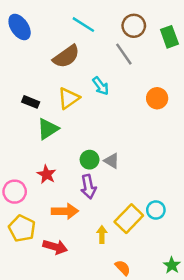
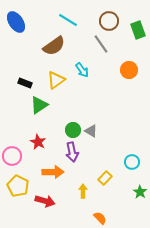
orange circle: (157, 98) -> (129, 70), moved
cyan circle: (156, 210) -> (132, 162), moved
yellow rectangle: (129, 219) -> (105, 178), size x0.6
green star: (172, 265) -> (140, 192), moved

